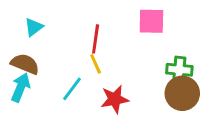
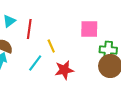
pink square: (151, 21) -> (89, 29), moved
red line: (96, 39) -> (29, 29), moved

